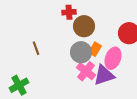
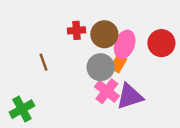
red cross: (69, 12) -> (76, 30), moved
pink ellipse: (113, 58) -> (125, 44), moved

